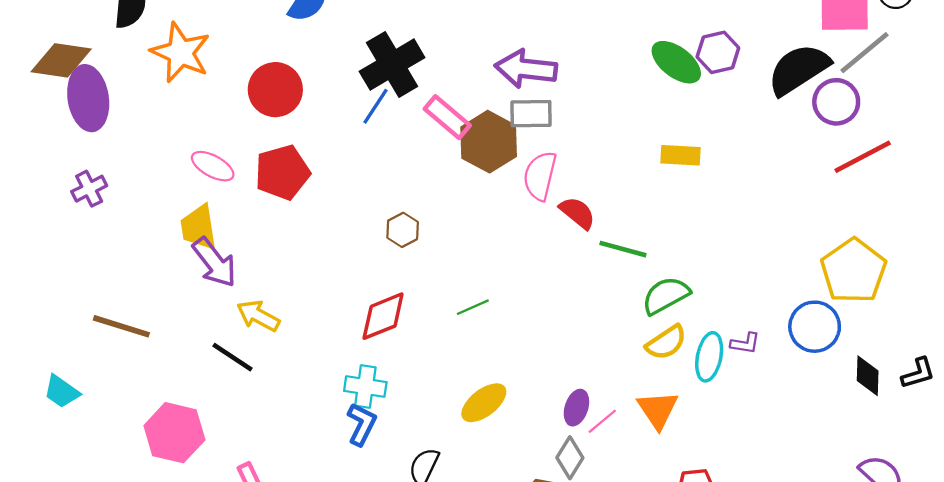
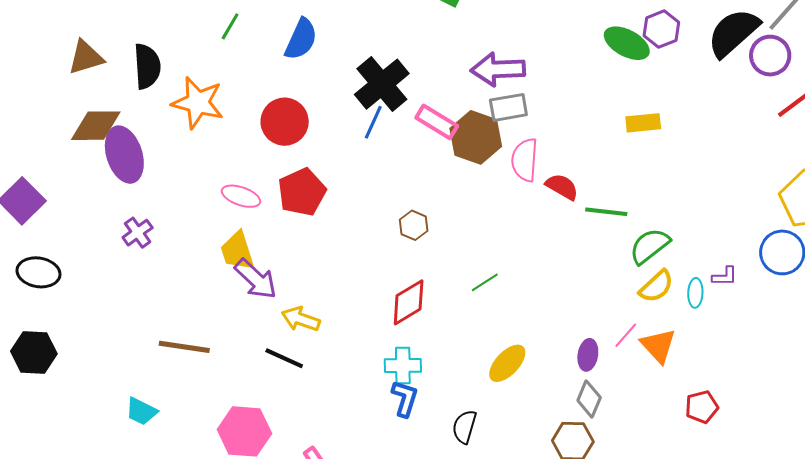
cyan ellipse: (709, 357) -> (695, 293), size x0.7
pink line: (602, 421) -> (626, 335), moved

